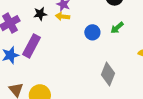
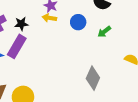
black star: (40, 14) -> (21, 24), moved
blue circle: (92, 32) -> (78, 22), moved

